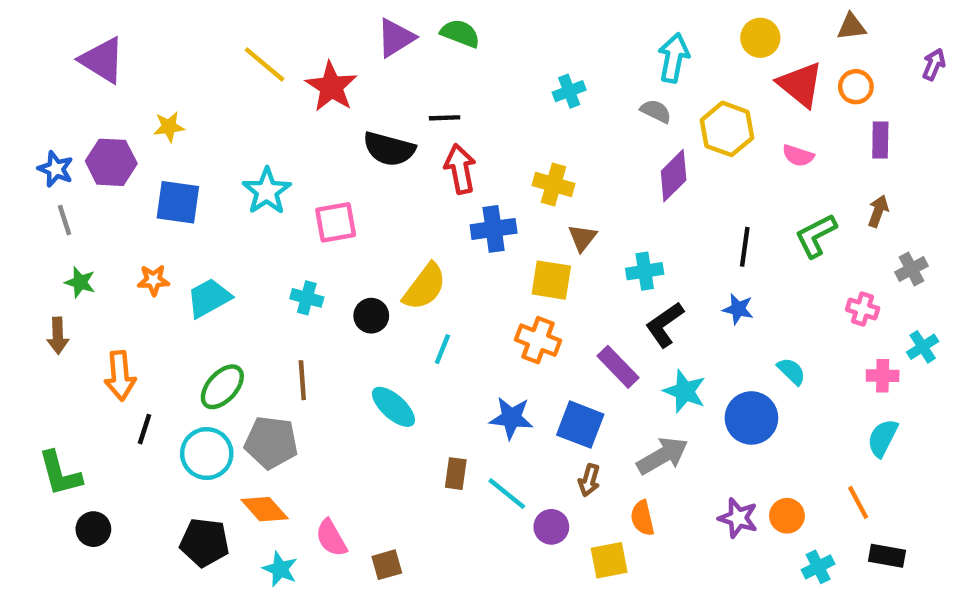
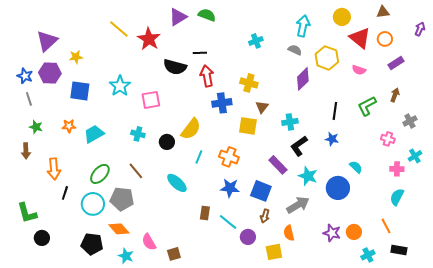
purple triangle: (102, 60) -> (47, 41), moved, turned 45
purple rectangle: (880, 140) -> (396, 63), turned 56
orange cross: (538, 340) -> (229, 157), moved
brown line: (302, 380) -> (136, 171), turned -36

